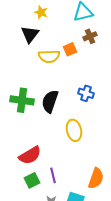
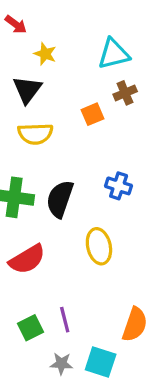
yellow semicircle: (49, 56) -> (35, 134), moved
red semicircle: (30, 155) -> (27, 259), moved

